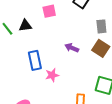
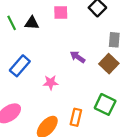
blue rectangle: (35, 60) -> (20, 66), moved, turned 42

